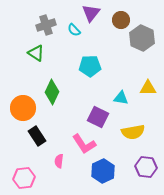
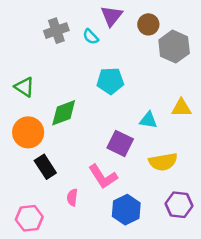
green triangle: (36, 53) -> (24, 87), moved
green diamond: (52, 92) -> (64, 113), turned 45

